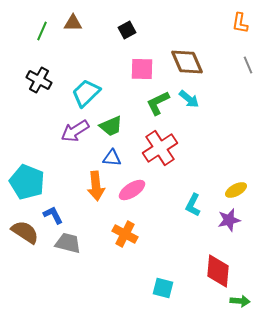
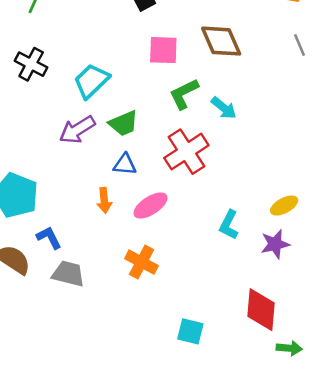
cyan arrow: (189, 99) -> (224, 108), moved
orange arrow: (96, 186) -> (104, 200), size x0.7

